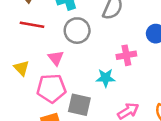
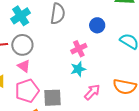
gray circle: (77, 31) -> (22, 45), moved
cyan star: (106, 78) -> (78, 69), moved

